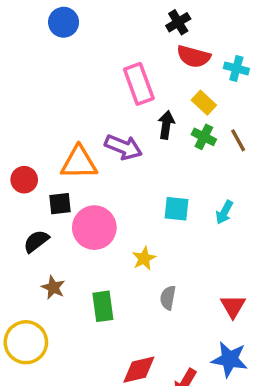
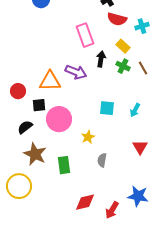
cyan cross: (236, 68) -> (142, 26), turned -32
brown star: (53, 287) -> (35, 154), size x1.6
red triangle: (233, 306) -> (140, 147), moved

